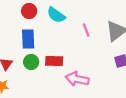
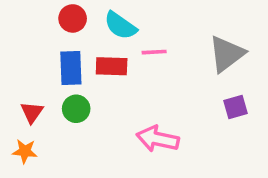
pink line: (86, 30) -> (154, 52), moved, turned -72
red rectangle: (54, 61) -> (112, 66), moved

